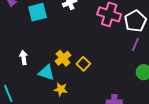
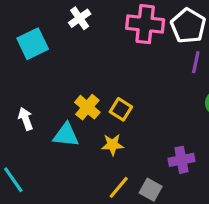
yellow star: (61, 89) -> (112, 145), moved

